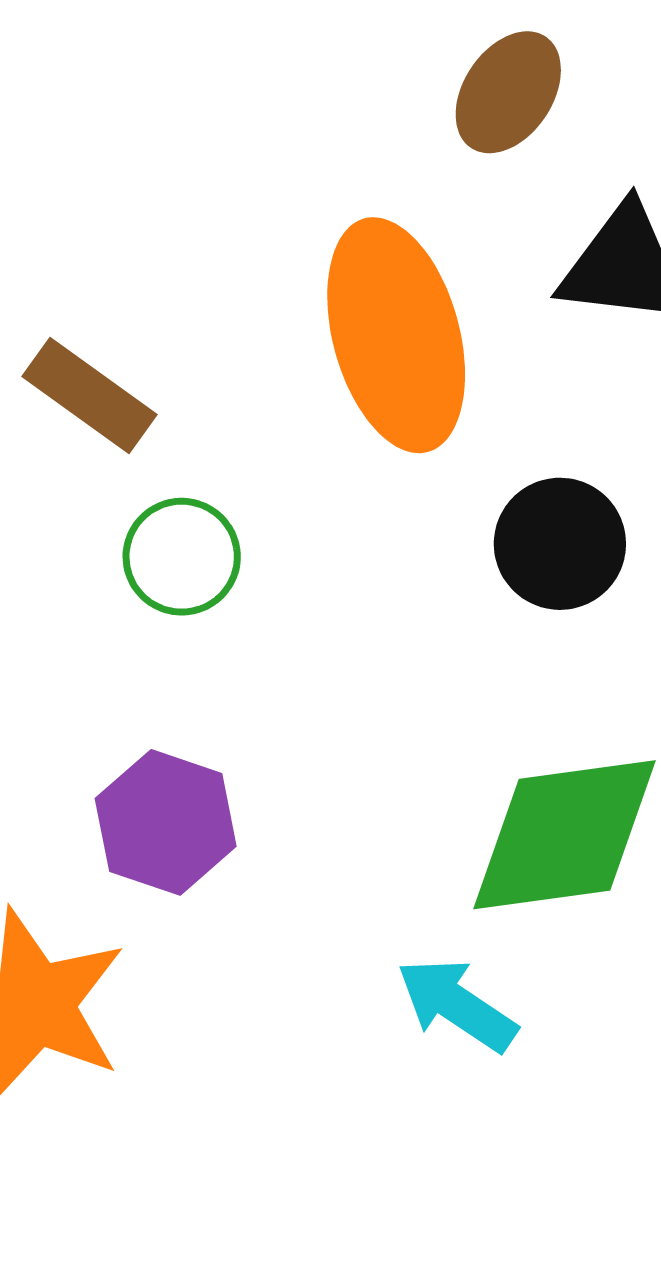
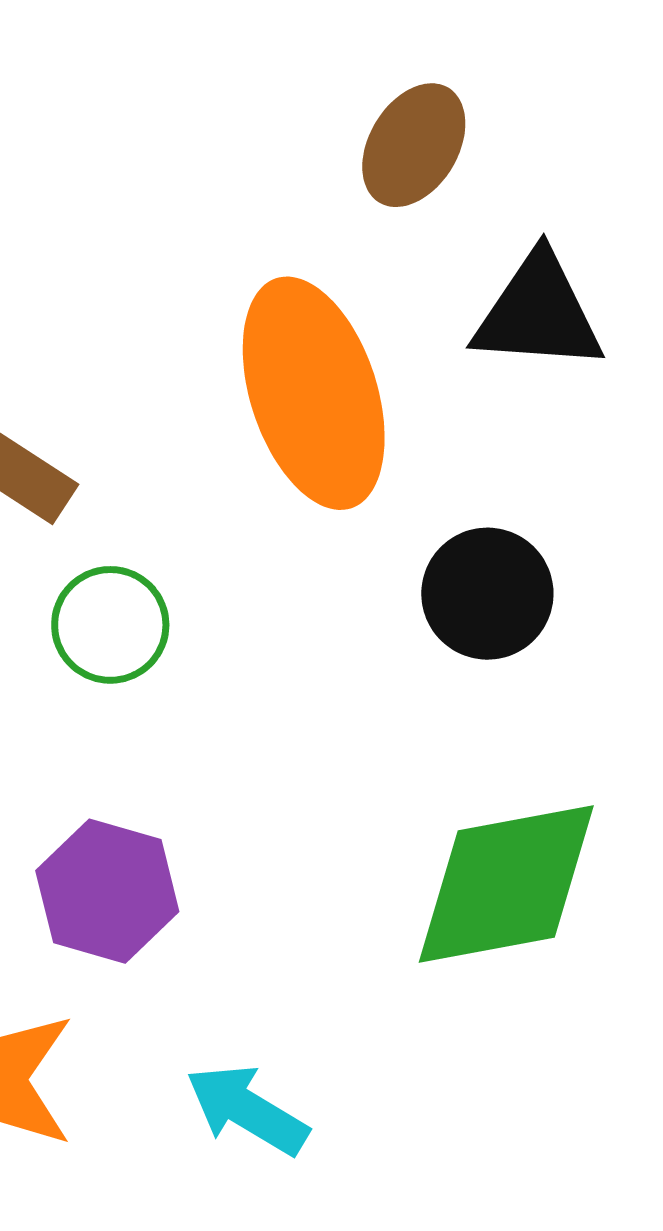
cyan arrow: (457, 1005) -> (247, 1110), moved

